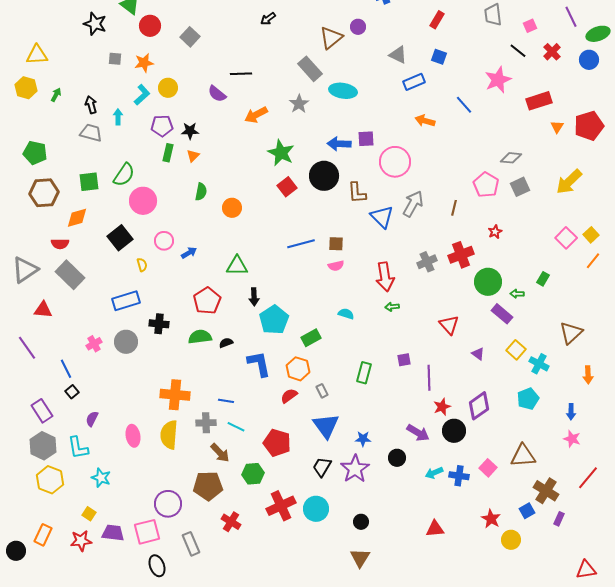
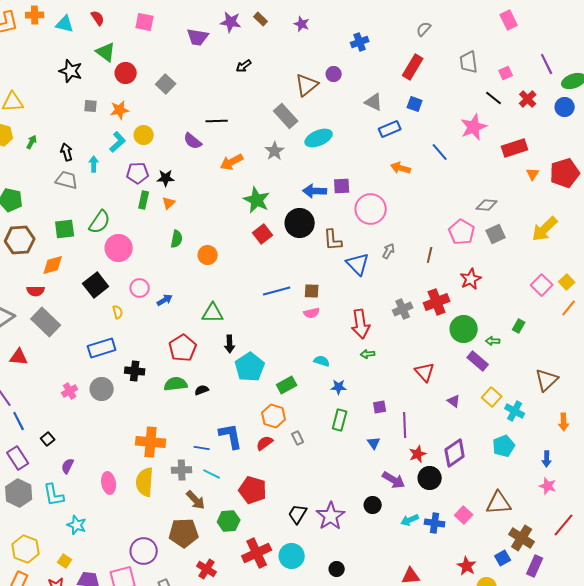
red rectangle: (437, 20) -> (413, 67), size x1.4
cyan ellipse: (343, 91) -> (319, 138), turned -32
gray arrow: (413, 204) -> (389, 251), size x0.6
red star: (495, 232) -> (471, 279), size x1.5
blue L-shape: (259, 364) -> (231, 436), moved
blue line: (66, 369) -> (19, 421), moved
blue triangle: (326, 426) -> (374, 443), moved, size x0.5
blue star: (363, 439) -> (339, 387), moved
yellow hexagon: (50, 480) -> (26, 549), moved
purple rectangle: (559, 519) -> (535, 566), size x1.5

